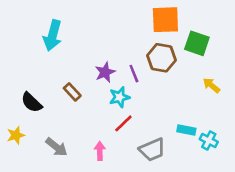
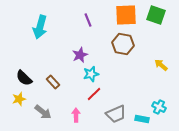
green square: (197, 43) -> (156, 15), moved
purple line: (134, 74) -> (88, 20), moved
brown rectangle: (72, 92) -> (53, 82), moved
cyan rectangle: (186, 130) -> (142, 119), moved
yellow star: (16, 135) -> (19, 99), moved

